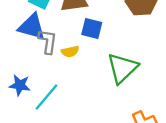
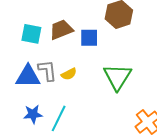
blue triangle: (32, 27) -> (28, 76), moved
blue square: (92, 28) -> (89, 38), moved

